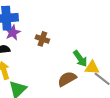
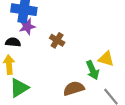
yellow triangle: (92, 68) -> (106, 59), moved

